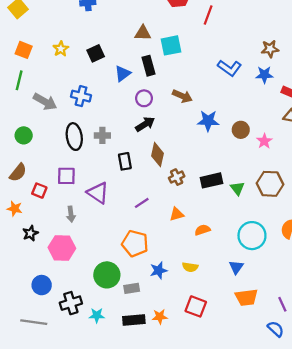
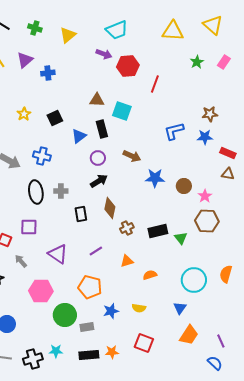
cyan square: (171, 45) -> (122, 111), turned 30
blue L-shape: (229, 68) -> (174, 131), turned 130
brown hexagon: (270, 184) -> (207, 221), moved
purple triangle: (98, 193) -> (58, 254), moved
gray arrow: (71, 214) -> (21, 261), moved, turned 144
pink hexagon: (62, 248) -> (41, 291), moved
orange trapezoid: (246, 297) -> (189, 335), turned -50
black cross: (71, 303) -> (33, 359), moved

